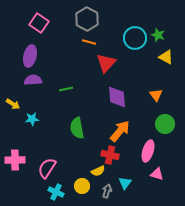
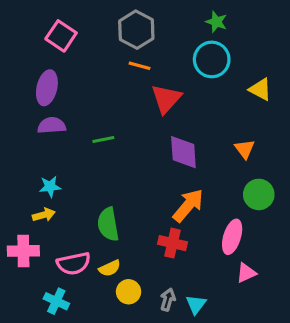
green star: (158, 35) -> (216, 22), moved
yellow arrow: (13, 104) -> (44, 215), moved, turned -48
green semicircle: (77, 128) -> (108, 224), moved
pink semicircle: (47, 168) -> (74, 264), turned -135
yellow semicircle: (98, 171) -> (110, 268), moved
pink triangle: (157, 174) -> (246, 273), turned -40
cyan triangle: (125, 183) -> (196, 304), moved
cyan cross: (56, 192) -> (56, 301), moved

